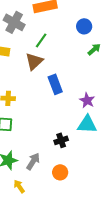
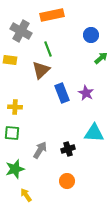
green line: (41, 40) -> (48, 49), turned -56
purple star: (87, 100) -> (86, 93), moved
gray arrow: (33, 161) -> (40, 150), moved

